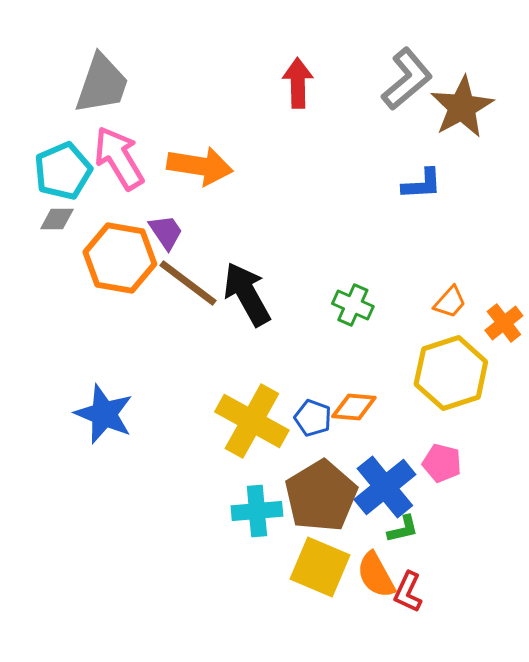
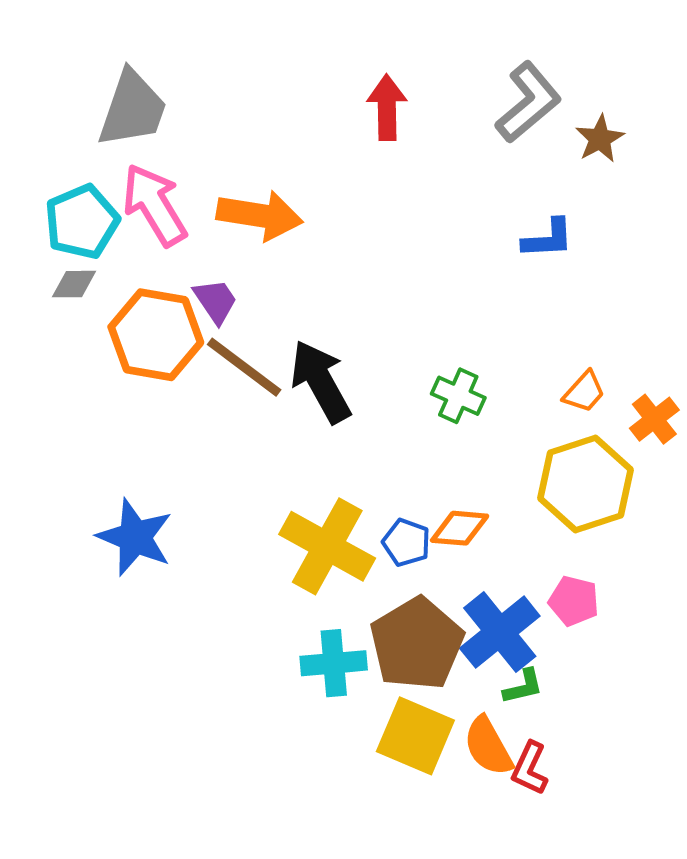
brown star: (462, 107) -> (600, 139), size x0.6

